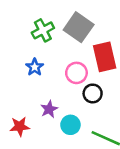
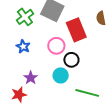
purple star: (49, 109) -> (31, 78), moved
cyan circle: (70, 125) -> (61, 75), moved

